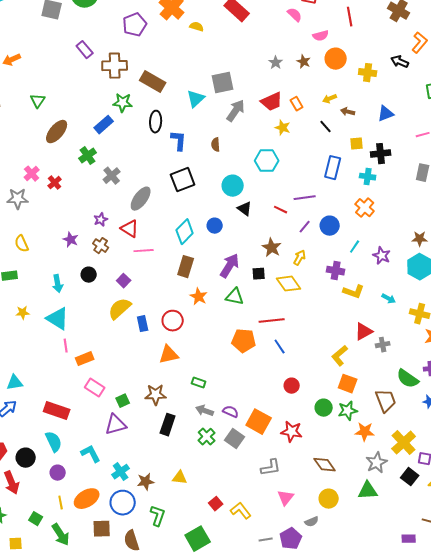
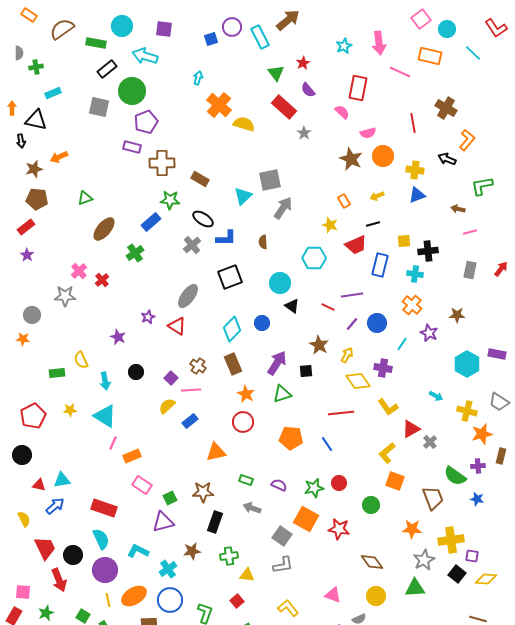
red line: (350, 17) -> (413, 123), moved
purple pentagon: (135, 25) -> (146, 122), moved
yellow semicircle: (197, 27) -> (244, 124), size x1.5
purple rectangle: (85, 50) -> (132, 147), turned -36
brown star: (304, 62) -> (351, 159), size x1.6
gray star: (276, 63) -> (304, 133), moved
brown rectangle: (153, 82) -> (200, 179), size x0.7
green triangle: (38, 101) -> (85, 198), turned 35
red trapezoid: (272, 102) -> (356, 245), moved
brown arrow: (348, 112) -> (458, 209), moved
blue triangle: (386, 114) -> (417, 195), moved
black ellipse: (156, 122) -> (203, 219), turned -60
black line: (326, 127) -> (373, 224), turned -64
blue L-shape: (179, 141) -> (226, 238), turned 85
gray cross: (112, 176) -> (192, 245), moved
brown star: (420, 239) -> (457, 315), moved
yellow semicircle: (22, 244) -> (81, 360), moved
brown cross: (101, 246) -> (198, 366), moved
pink line: (144, 251) -> (191, 390), moved
purple star: (382, 256) -> (429, 333), moved
brown rectangle: (186, 267) -> (233, 364), turned -40
yellow diamond: (289, 284) -> (358, 381), moved
yellow L-shape: (354, 292) -> (388, 407), moved, turned 35
green triangle: (235, 297) -> (282, 394), turned -30
yellow semicircle: (120, 309) -> (167, 406), size x0.7
red circle: (173, 321) -> (243, 422), moved
red line: (272, 321) -> (341, 413), moved
blue rectangle: (143, 324) -> (190, 421), turned 63
gray cross: (383, 345) -> (430, 442), turned -32
pink line: (66, 346) -> (113, 443), turned 32
green star: (348, 411) -> (314, 488), moved
purple semicircle: (231, 412) -> (279, 485), moved
green cross: (207, 437) -> (229, 556), moved, turned 36
yellow cross: (404, 443) -> (451, 540), turned 35
cyan L-shape: (91, 454) -> (138, 551), turned -35
gray L-shape: (271, 468) -> (283, 565), moved
purple circle: (58, 473) -> (105, 570), size x1.6
yellow triangle: (180, 478) -> (247, 575), moved
brown star: (146, 482) -> (192, 551), moved
pink triangle: (286, 498) -> (333, 595), turned -48
red square: (216, 504) -> (237, 601), moved

